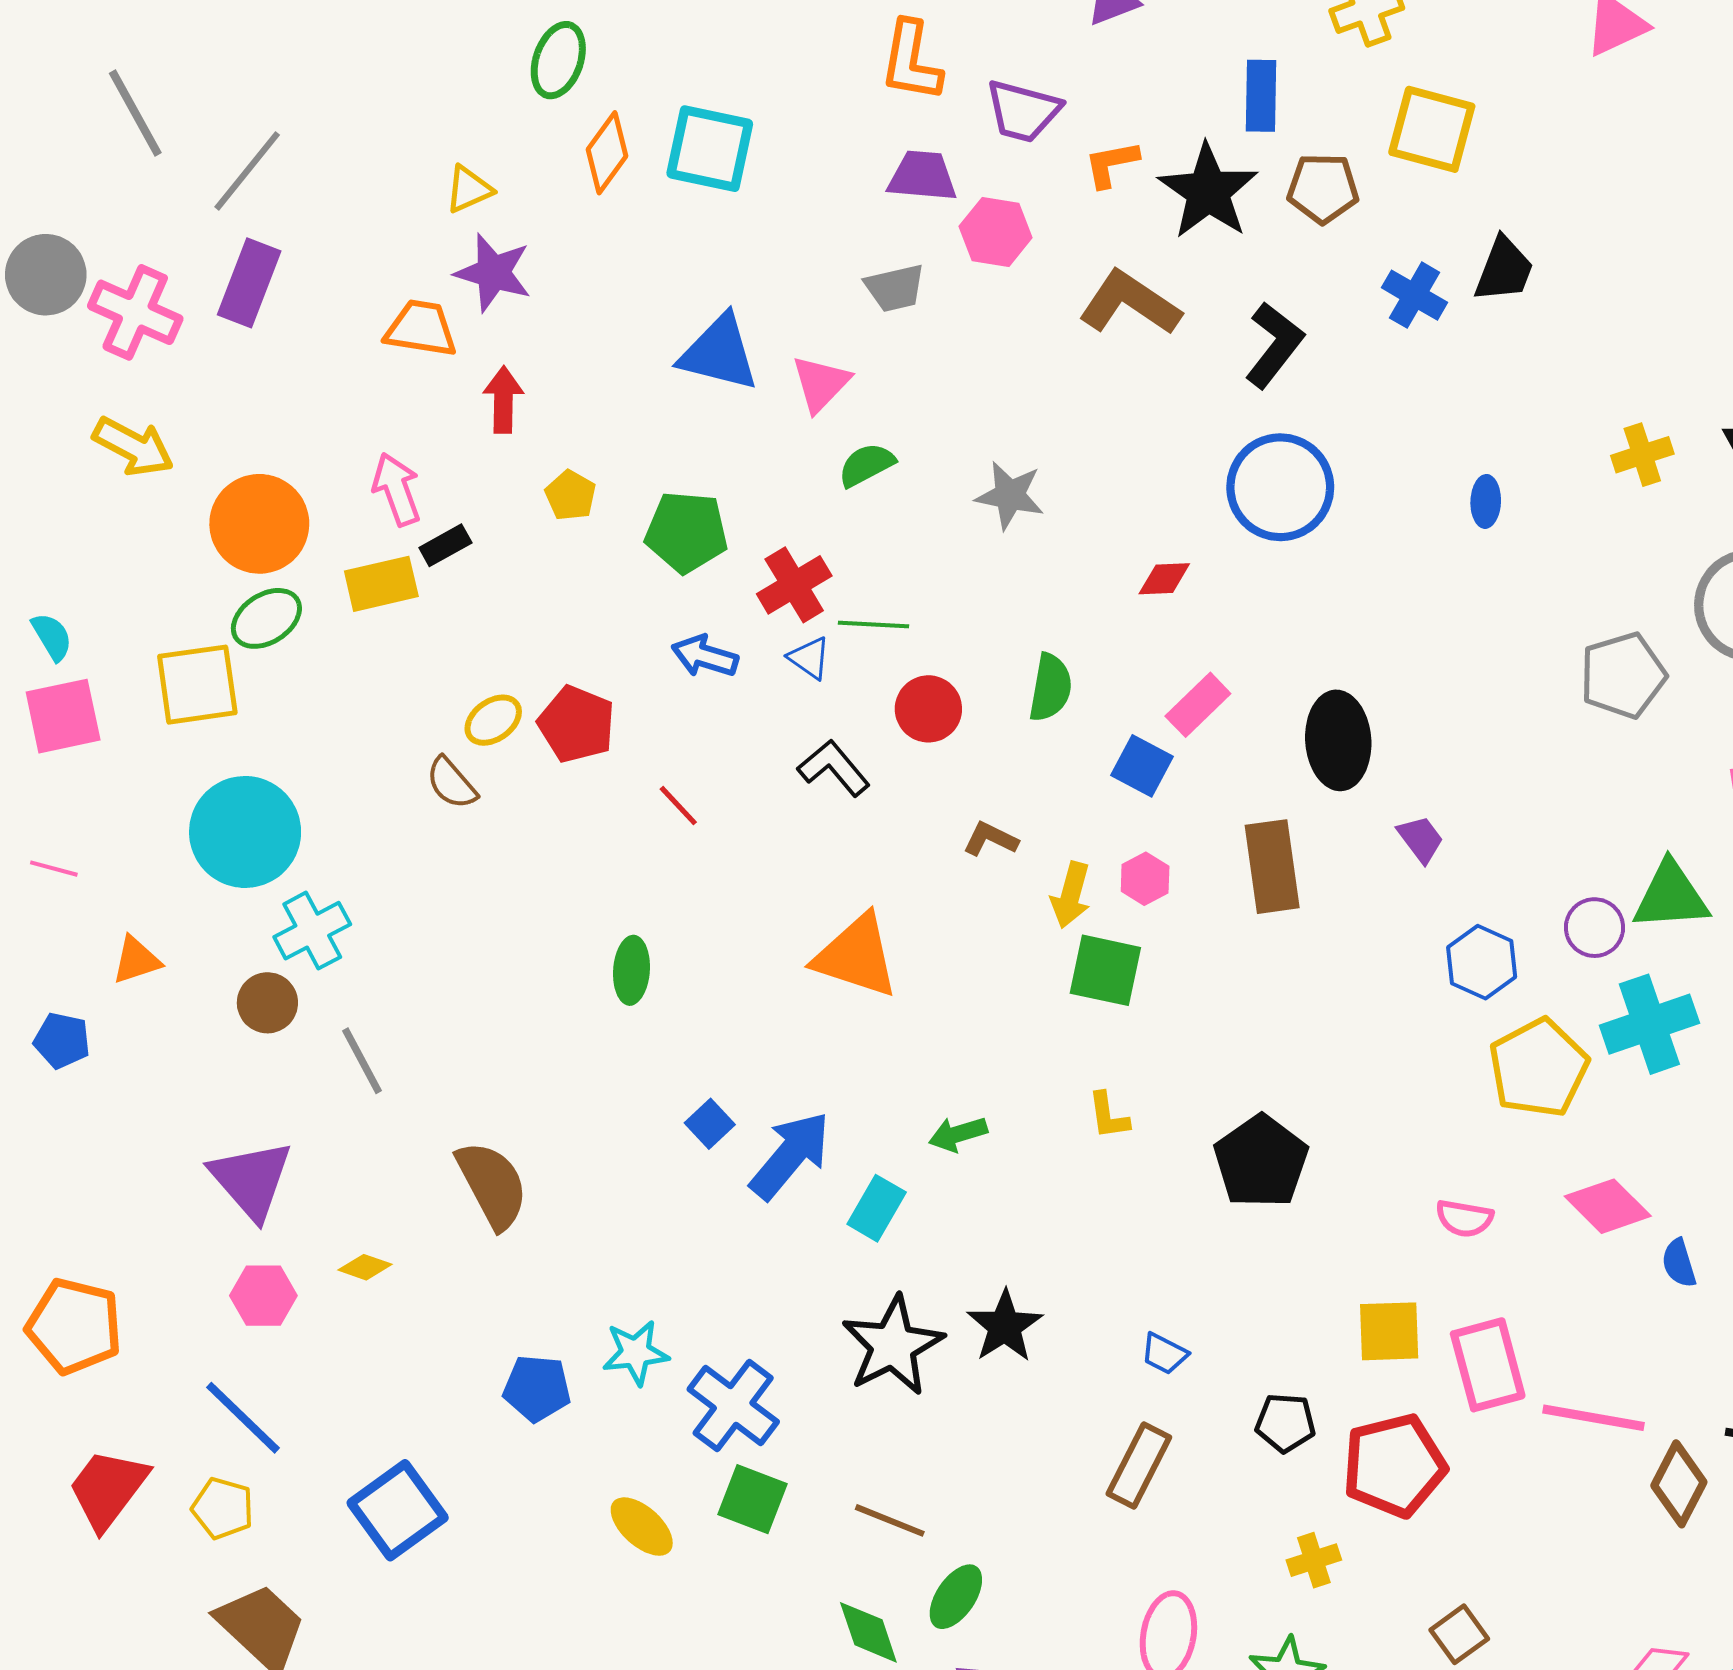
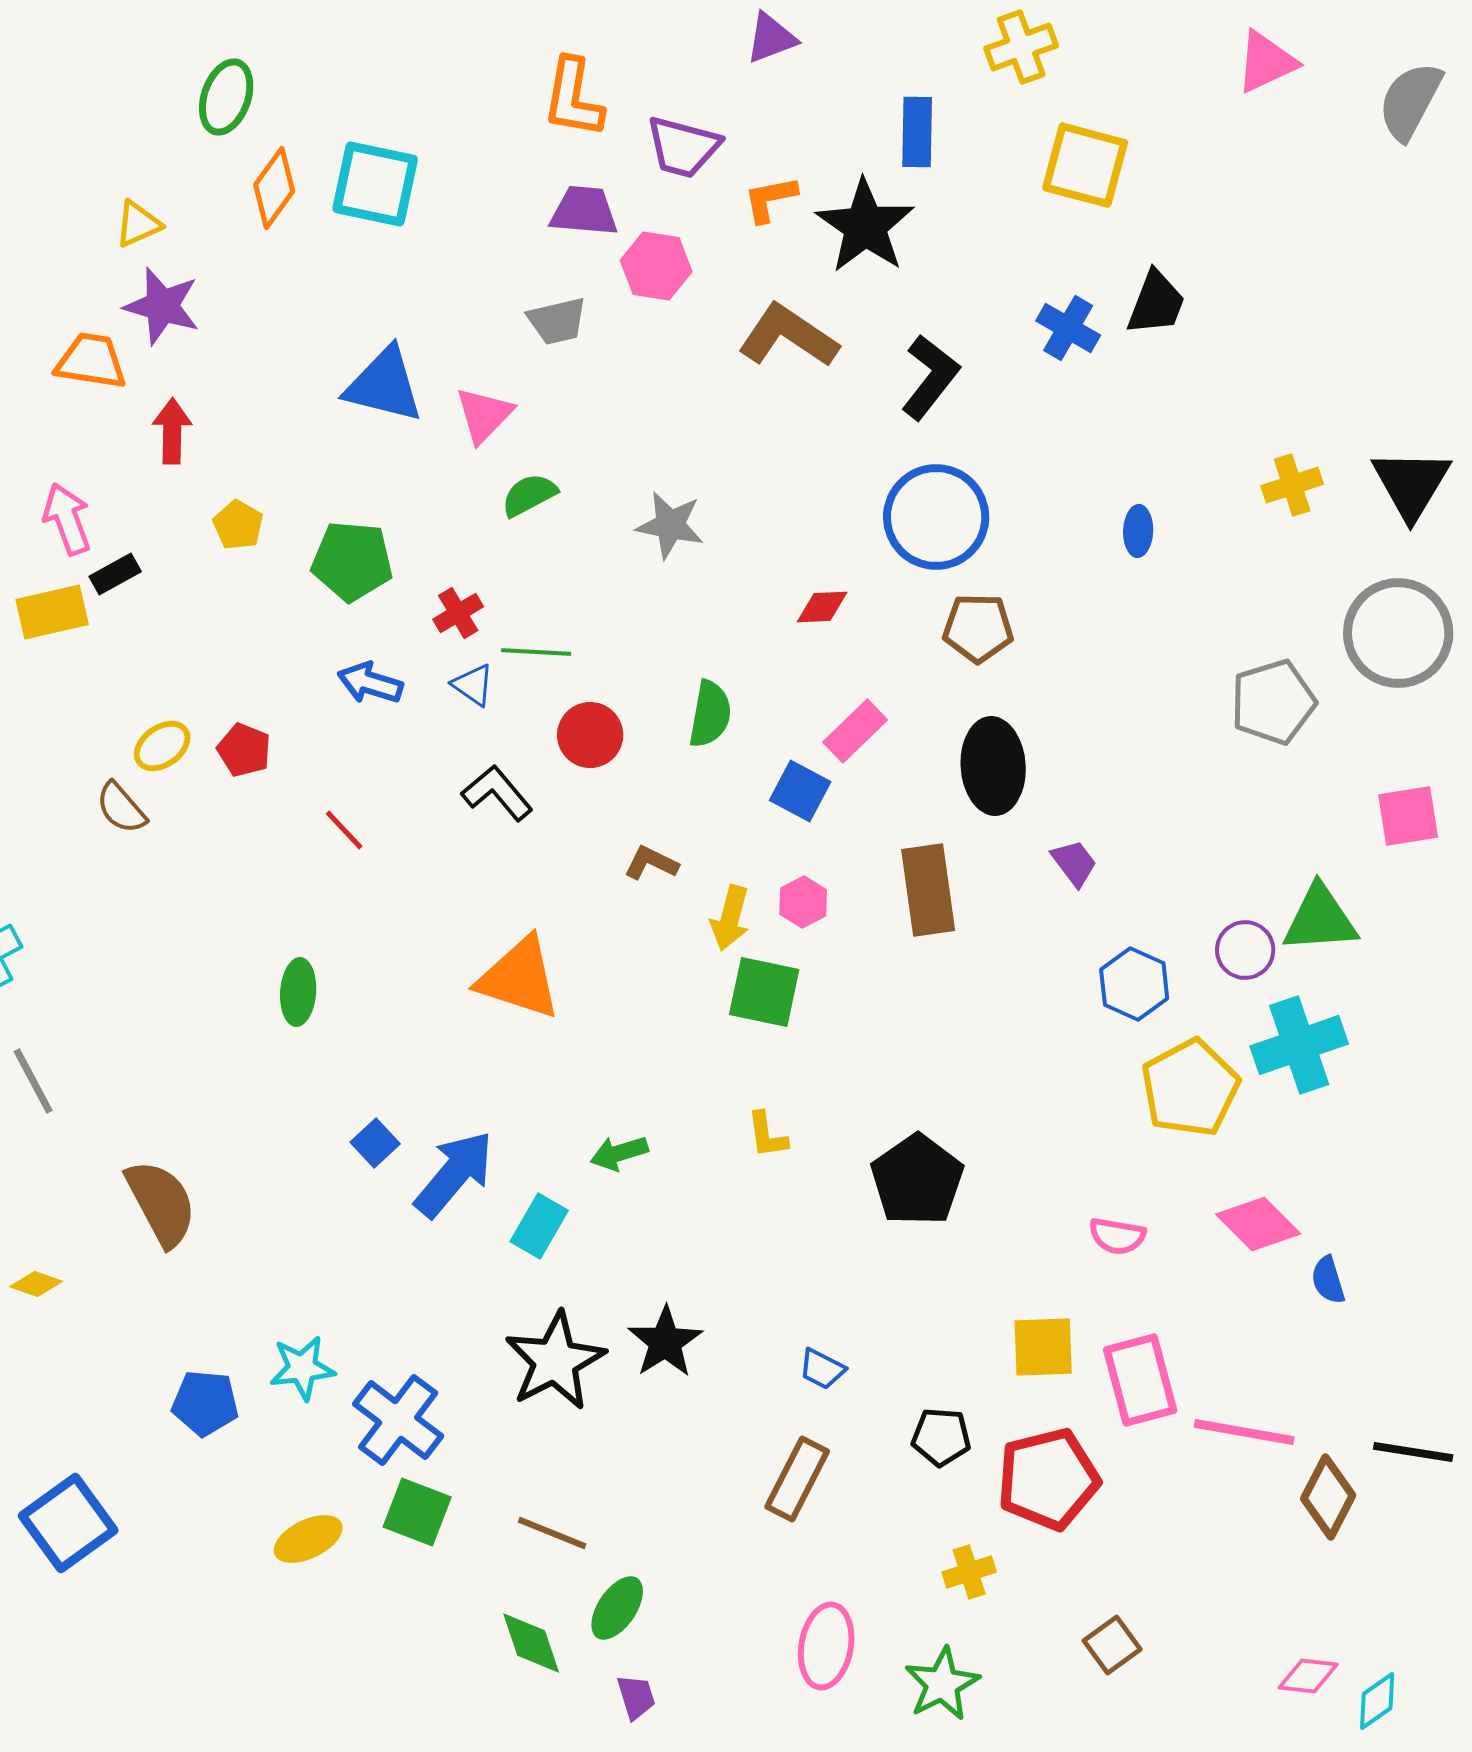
brown pentagon: (1323, 188) -> (978, 628), moved
red cross: (794, 585) -> (458, 613), size x0.7
red pentagon: (577, 724) -> (244, 750), size x0.7
yellow ellipse: (642, 1527) -> (308, 1539), turned -68

